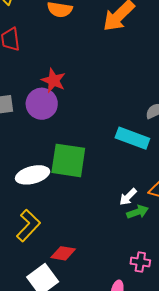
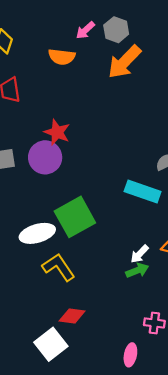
green square: (68, 160) -> (75, 217), turned -36
green arrow: (138, 212) -> (137, 270), moved
yellow L-shape: (28, 226) -> (59, 267), moved, turned -76

